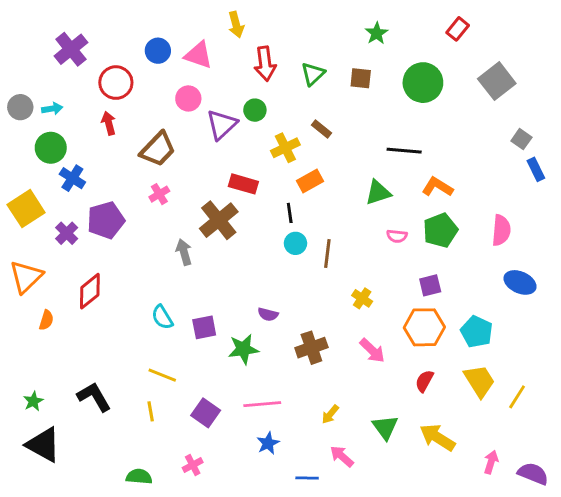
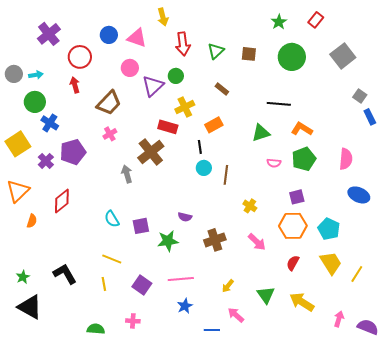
green star: (377, 33) -> (279, 22), moved
yellow cross: (285, 148) -> (185, 107), moved
pink cross: (193, 465) -> (133, 321), turned 32

